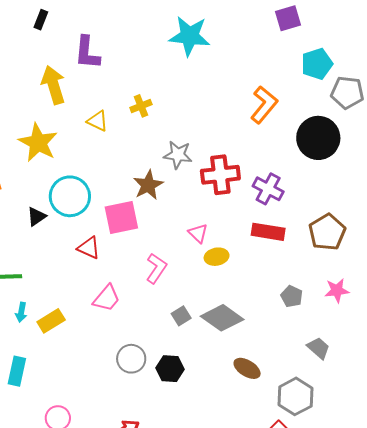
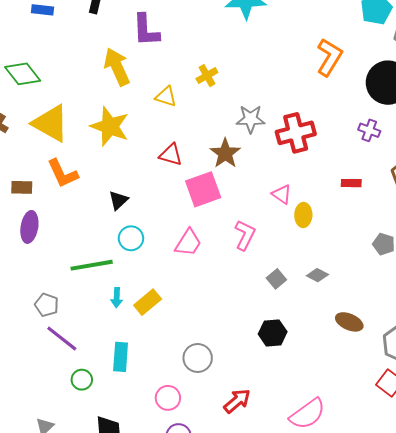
purple cross: (268, 189) -> (369, 130), moved, size x0.7
cyan circle: (70, 196) -> (131, 238), moved, size x0.6
red rectangle: (268, 232) -> (351, 183), size x0.6
red triangle: (89, 248) -> (171, 155), moved
yellow ellipse: (217, 257) -> (303, 215), turned -70
pink trapezoid: (107, 298) -> (188, 243), moved
gray diamond: (222, 318) -> (317, 275), size x0.5
gray circle: (131, 359) -> (198, 358), moved

